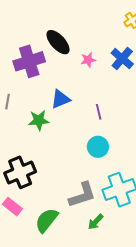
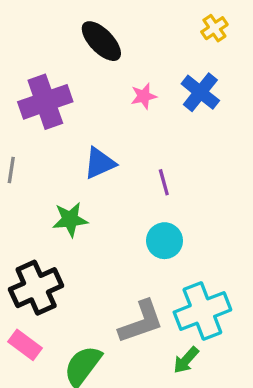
black ellipse: (58, 42) -> (101, 41), moved
green star: (39, 120) -> (70, 219), moved
green arrow: (96, 222) -> (186, 360), moved

